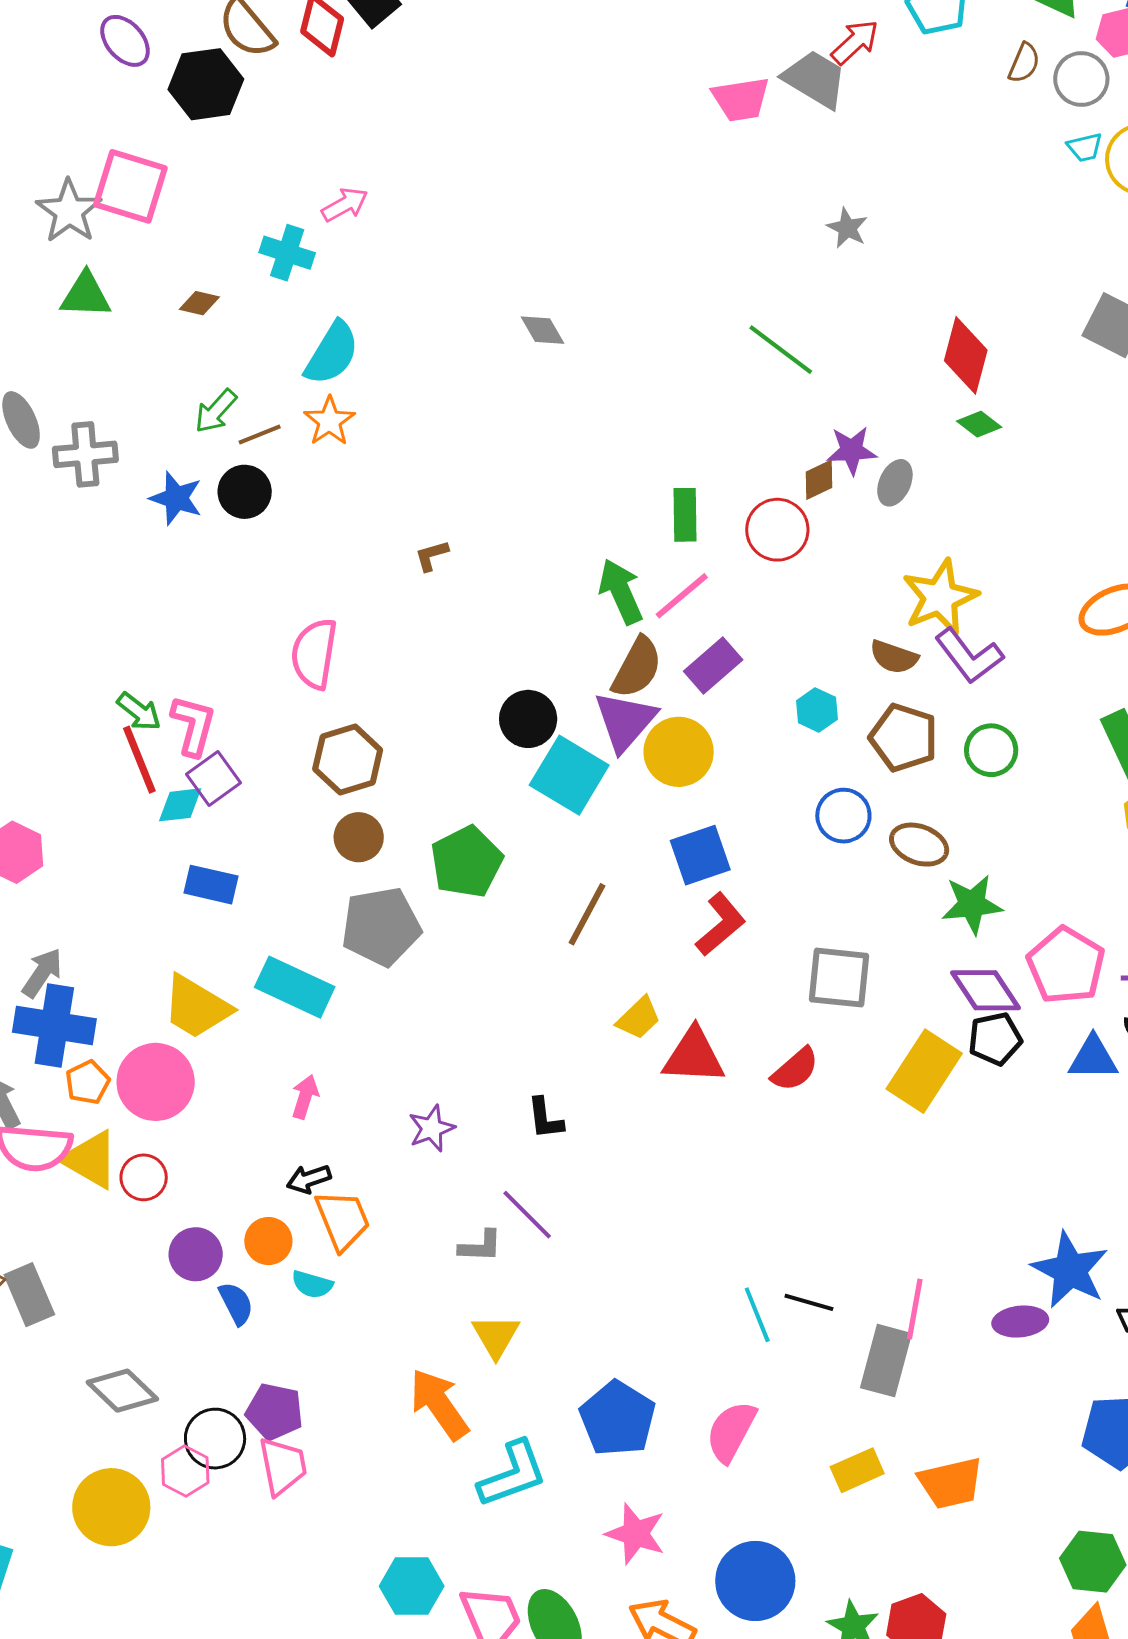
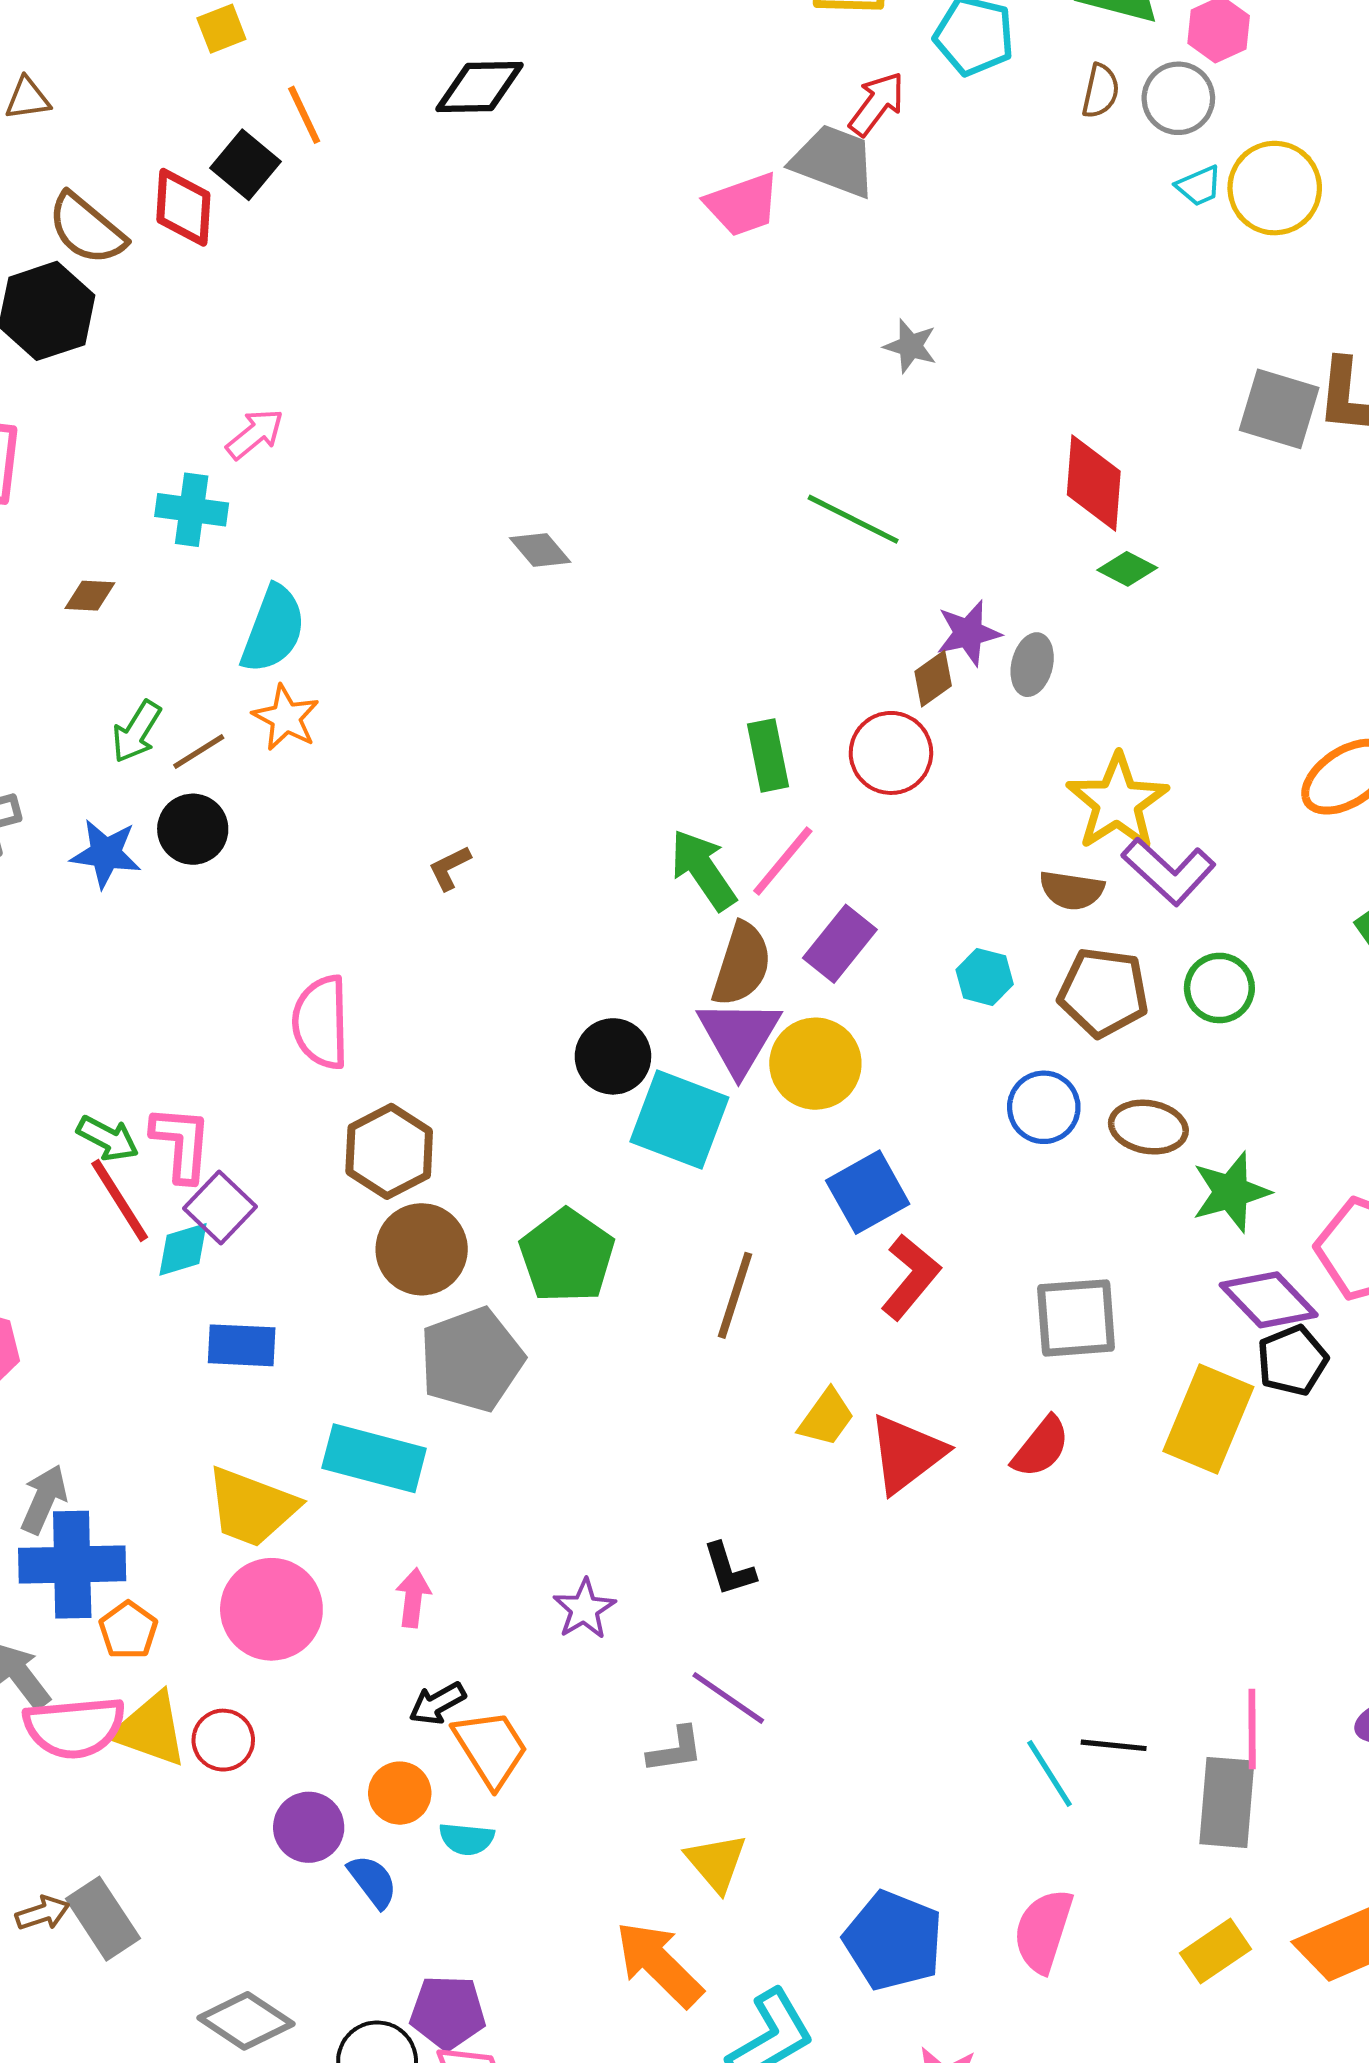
brown circle: (359, 837) -> (422, 1249), size x1.4
red triangle: (694, 1056) -> (907, 1454), turned -30
pink circle: (156, 1082) -> (271, 1609), moved

